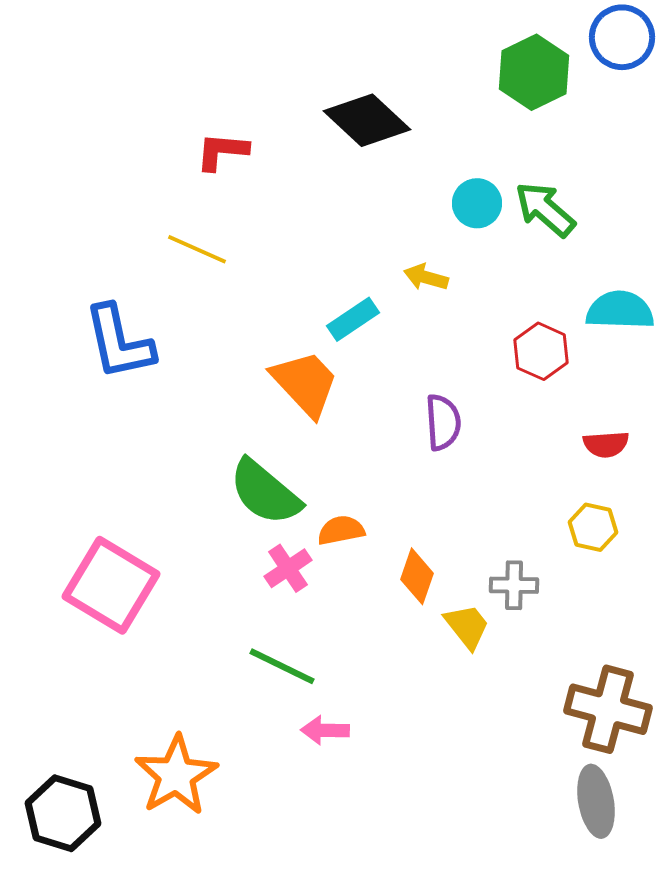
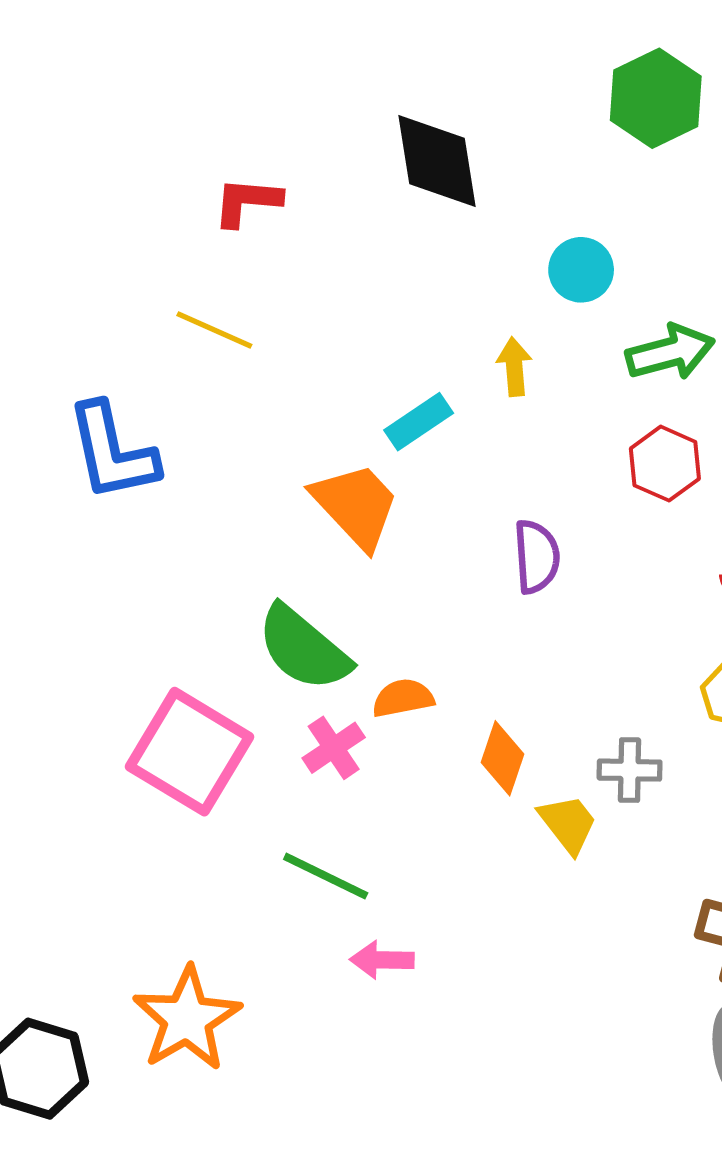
black diamond: (367, 120) -> (437, 161), turned 38
green arrow: (545, 209) -> (670, 352), moved, turned 124
yellow arrow: (426, 277) -> (514, 367), turned 69
pink square: (111, 585) -> (190, 752), moved

